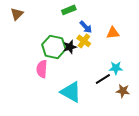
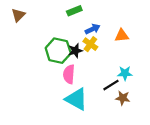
blue arrow: (86, 27) -> (93, 29), turned -72
pink semicircle: (42, 69) -> (69, 74), moved
brown star: (123, 91) -> (123, 98), moved

